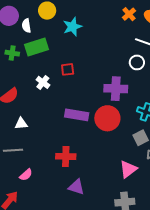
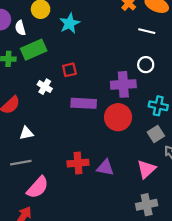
white circle: (137, 62) -> (146, 65), moved
purple rectangle: (77, 115) -> (84, 103), moved
pink semicircle: (26, 175) -> (38, 187), size x1.6
purple triangle: (76, 187) -> (105, 168), moved

